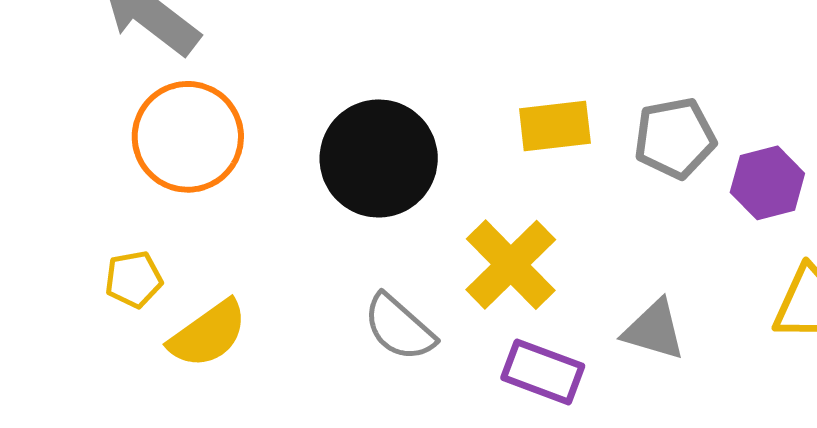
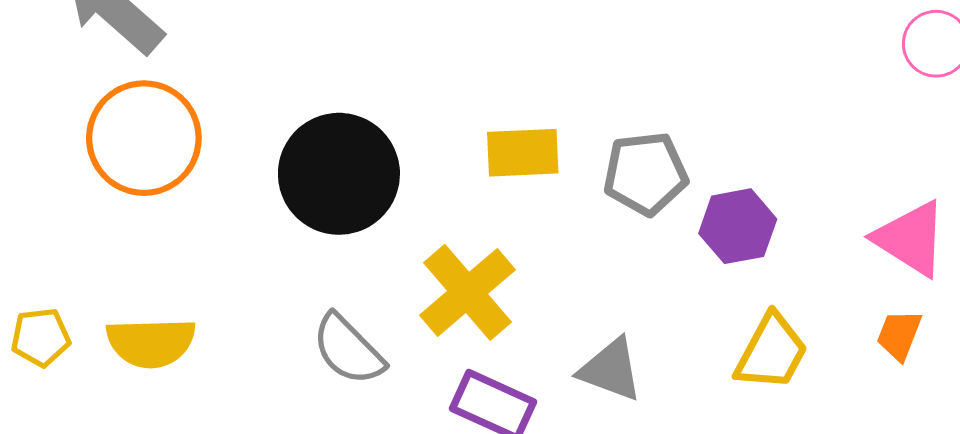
yellow pentagon: (134, 279) -> (41, 337), moved
yellow semicircle: (208, 334) -> (151, 343), turned 30

